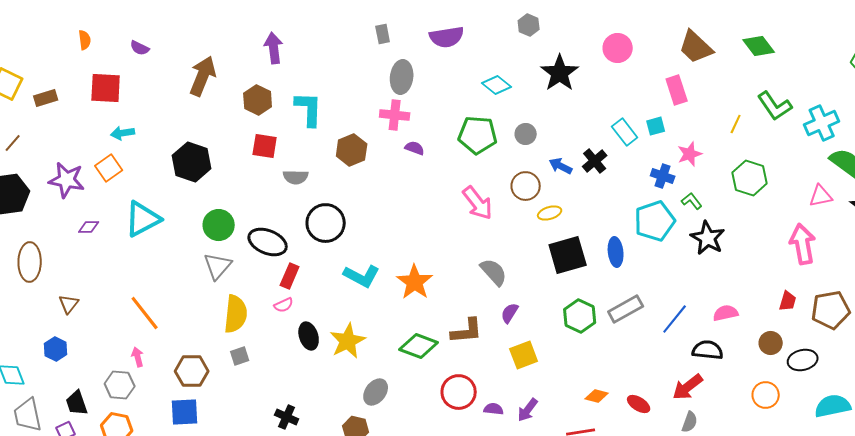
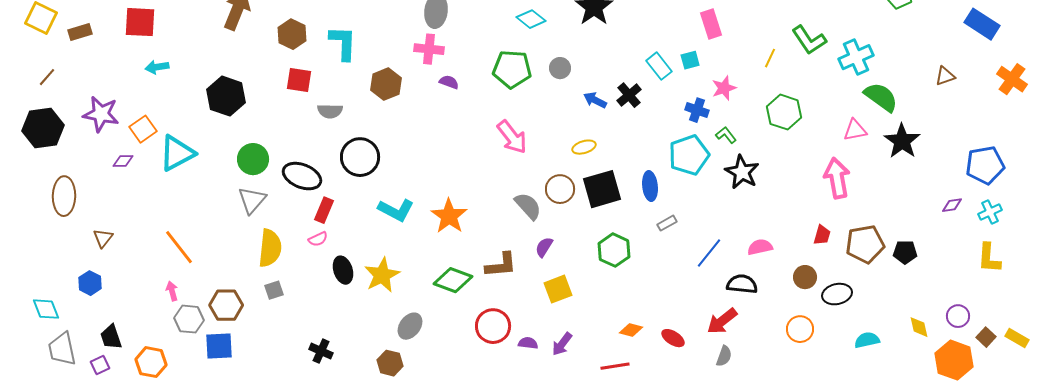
orange square: (109, 168) -> (143, 129), moved
brown circle: (526, 186) -> (560, 189), moved
gray rectangle: (626, 309) -> (667, 223), moved, size x0.6
gray hexagon: (120, 385) -> (189, 319), moved
cyan semicircle: (833, 406) -> (867, 340), size x0.7

